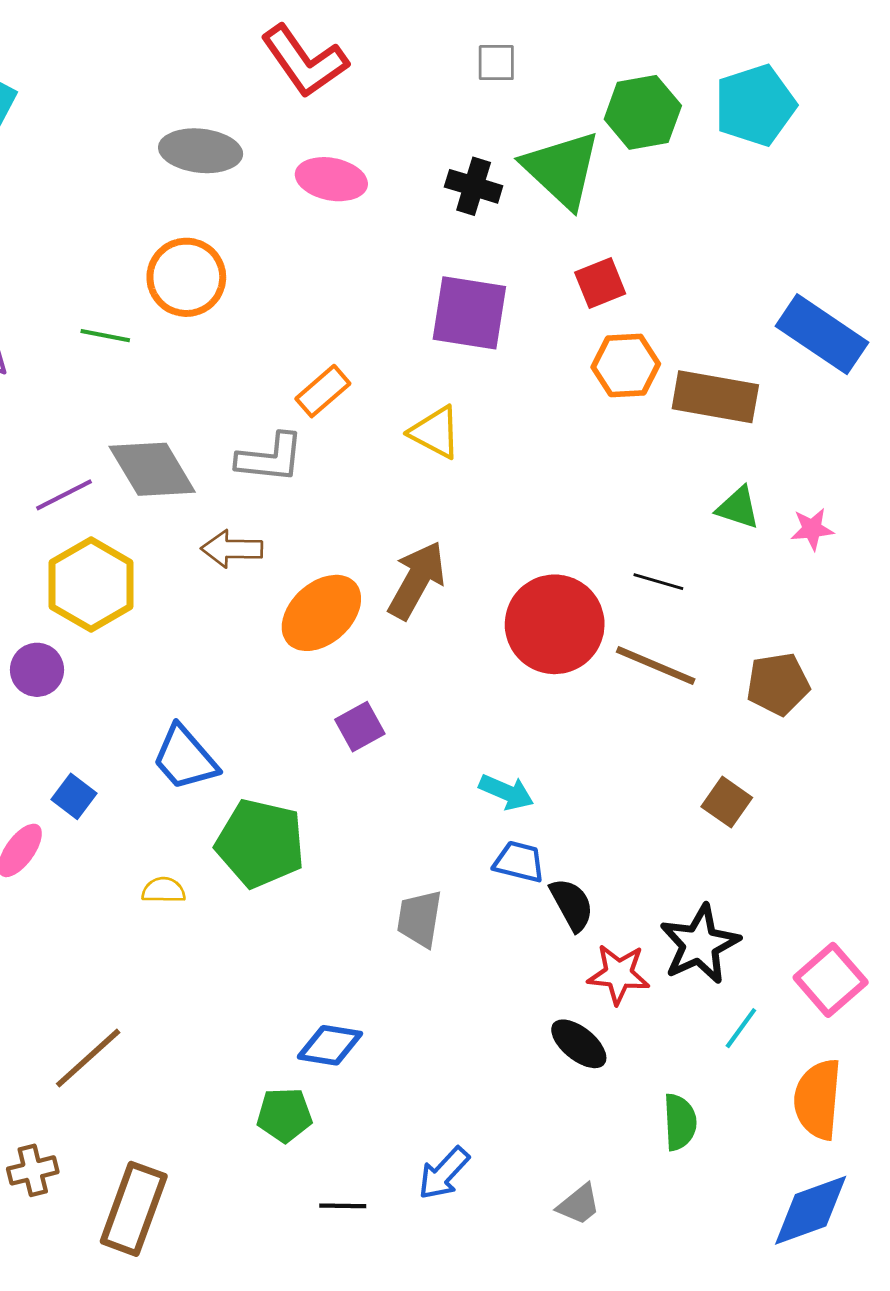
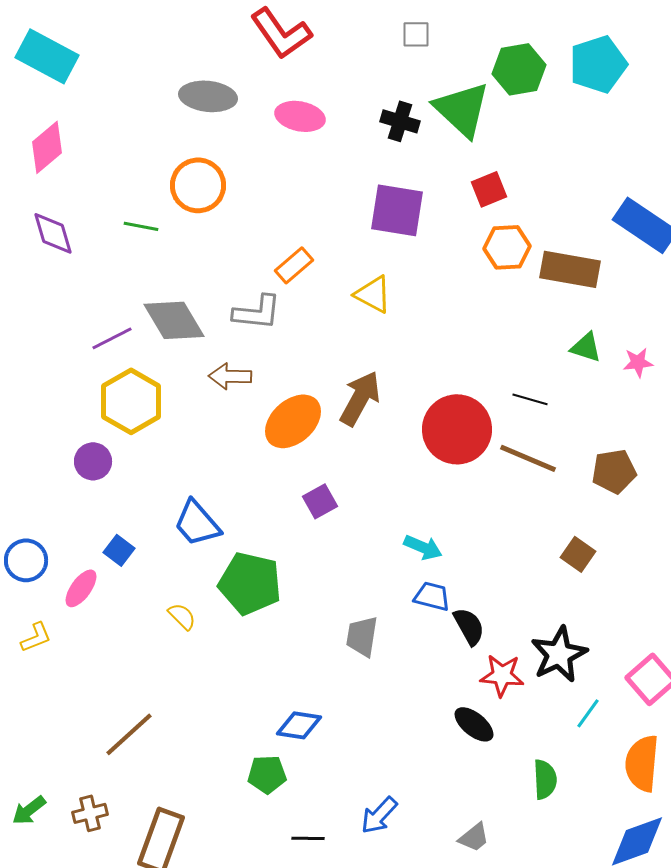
yellow semicircle: (164, 890) -> (182, 616), turned 44

